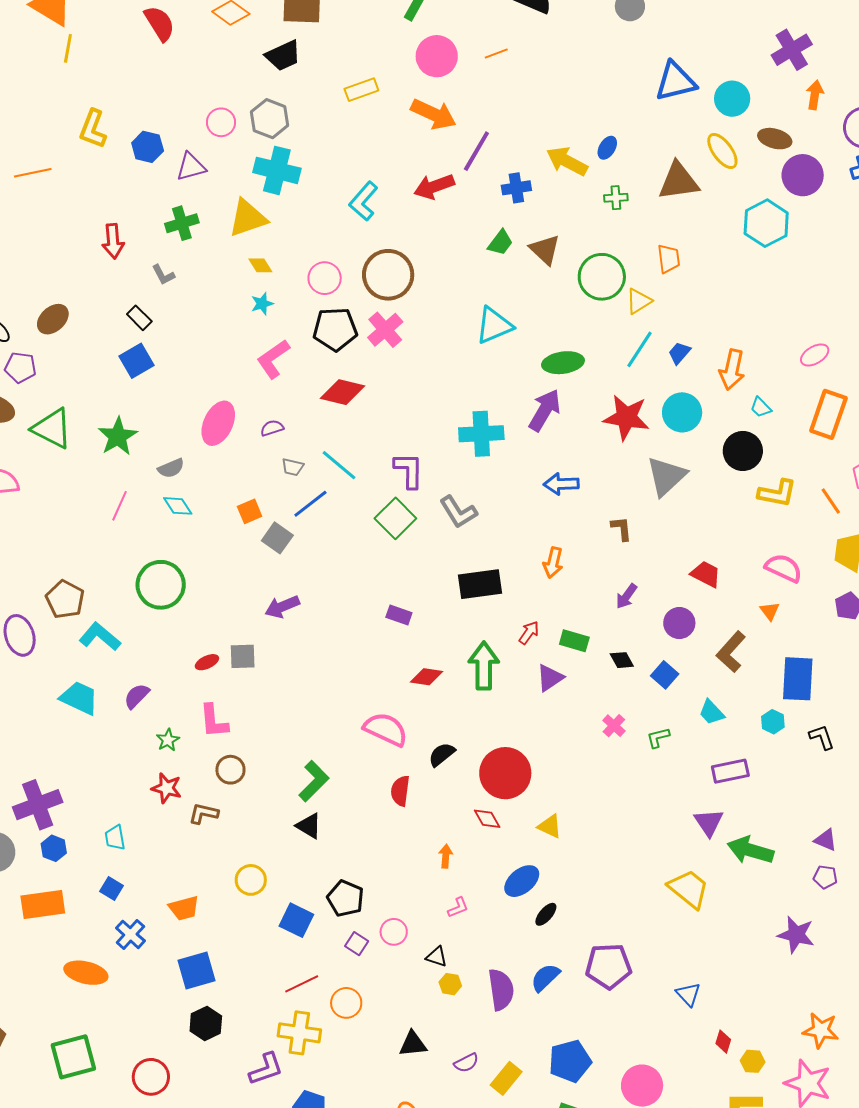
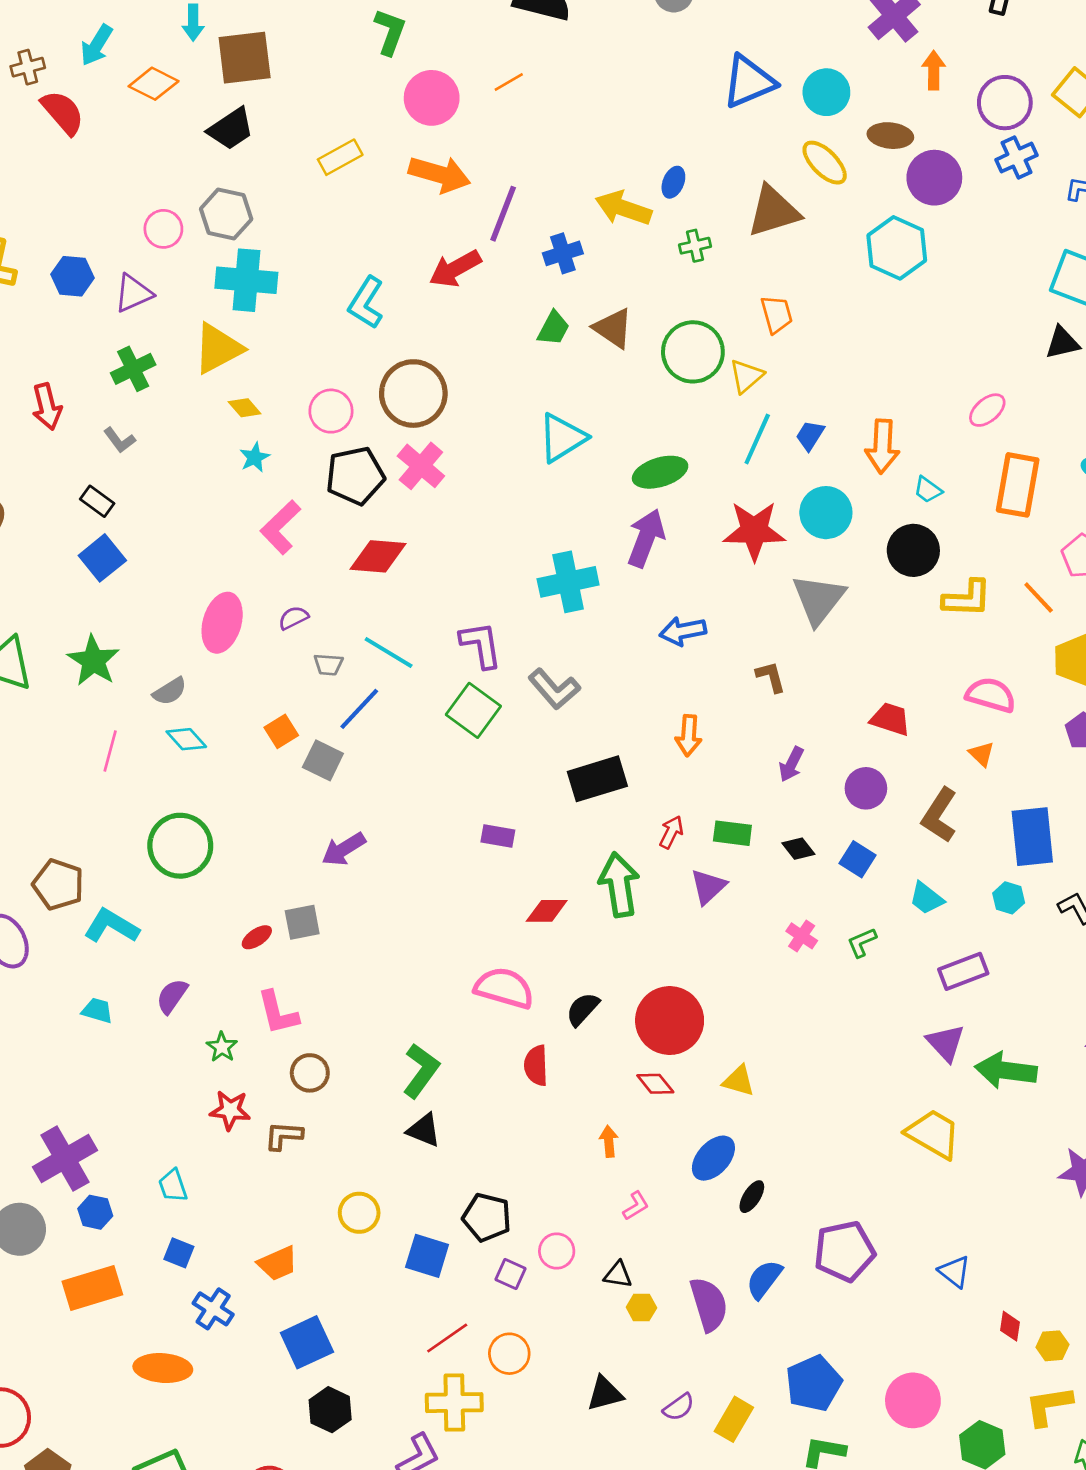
cyan trapezoid: (79, 698) -> (97, 1010), size x0.6

